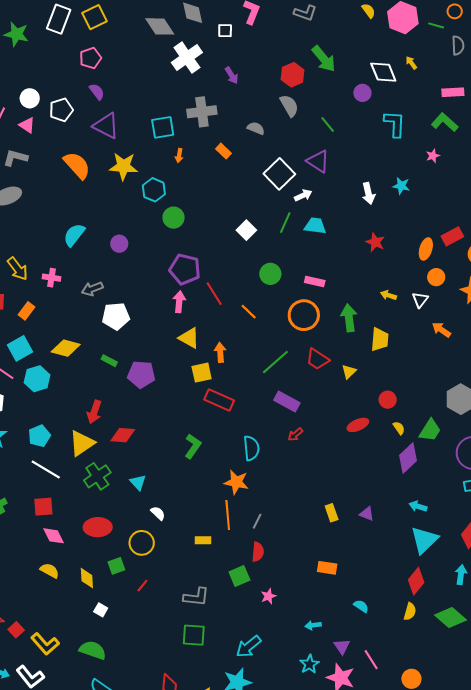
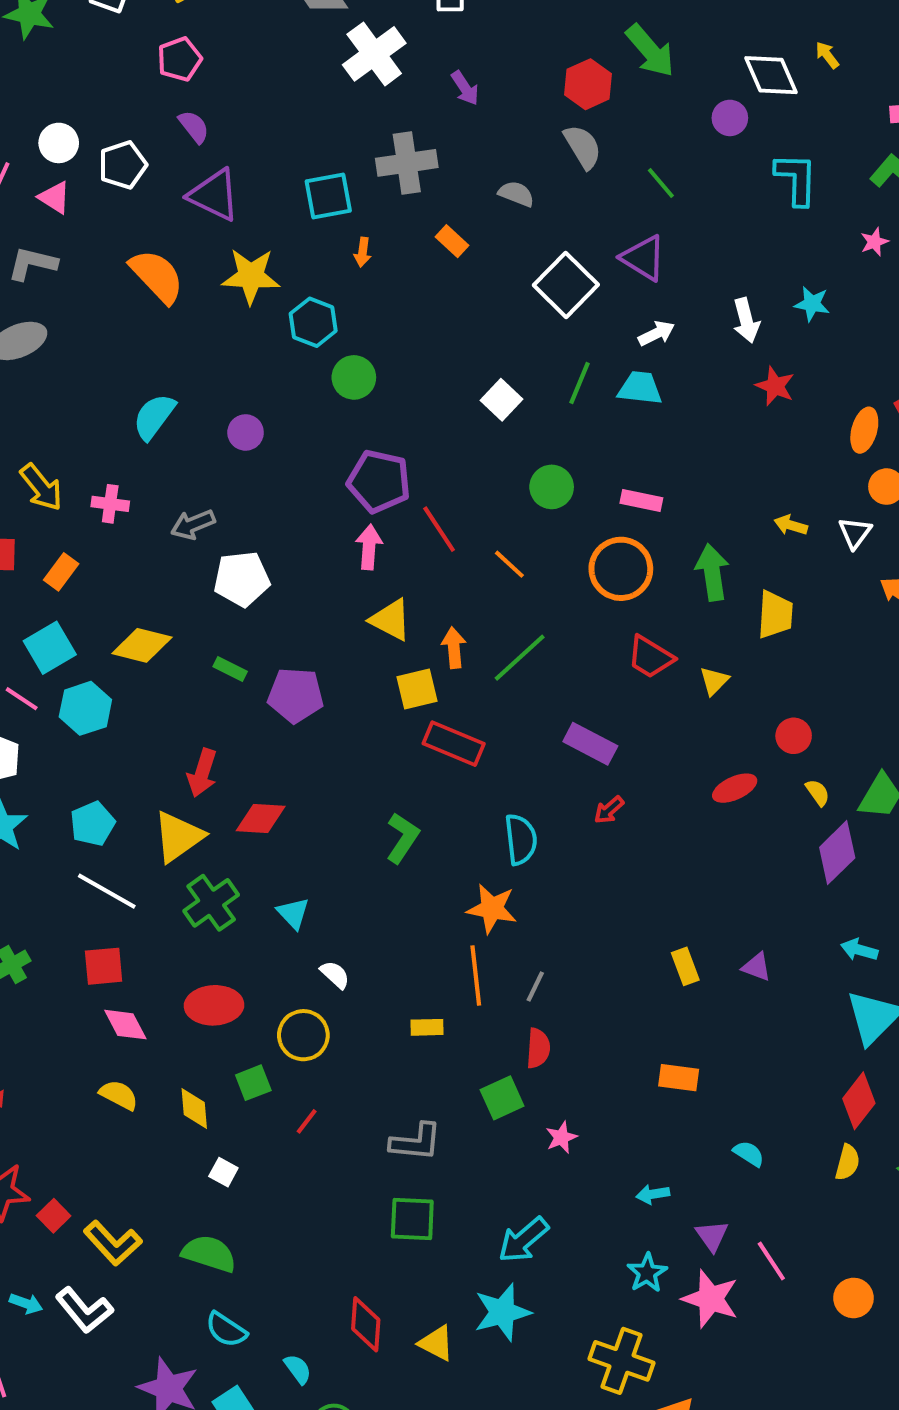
white arrow: (303, 195) -> (656, 333), moved
red star: (375, 242) -> (775, 386), moved
green line: (275, 362) -> (520, 658), moved

